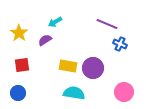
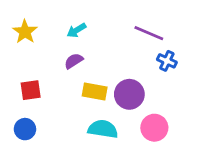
yellow star: (19, 33) -> (25, 32), moved
purple semicircle: (45, 40) -> (74, 61), moved
pink circle: (124, 92) -> (154, 128), moved

